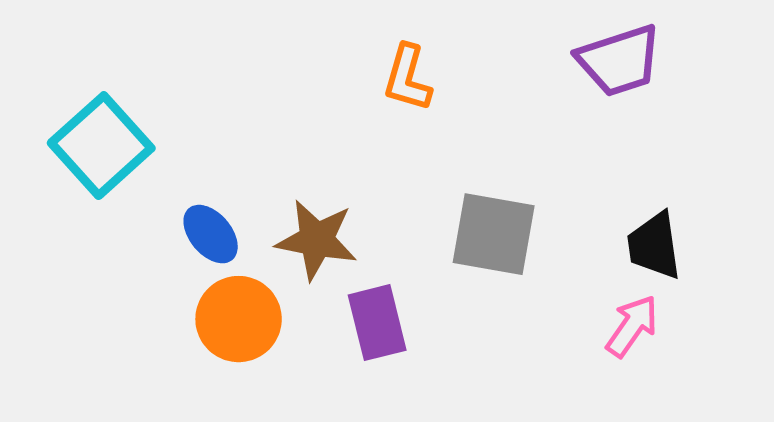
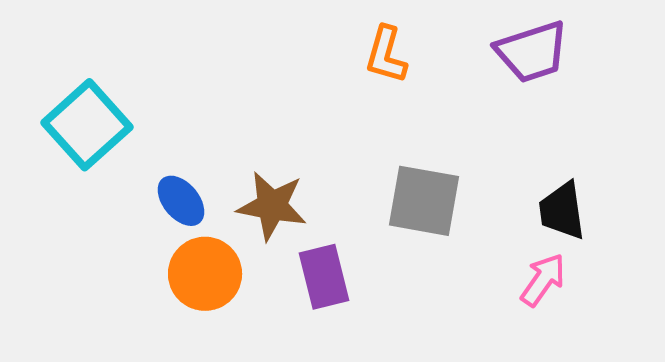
orange L-shape: (407, 78) -> (386, 55), moved

